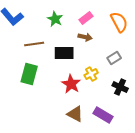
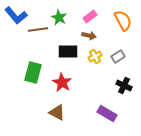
brown line: (34, 44) -> (38, 30), moved
yellow cross: (91, 74) -> (95, 57), moved
red star: (71, 84) -> (62, 83), moved
brown triangle: (75, 114) -> (57, 113), moved

